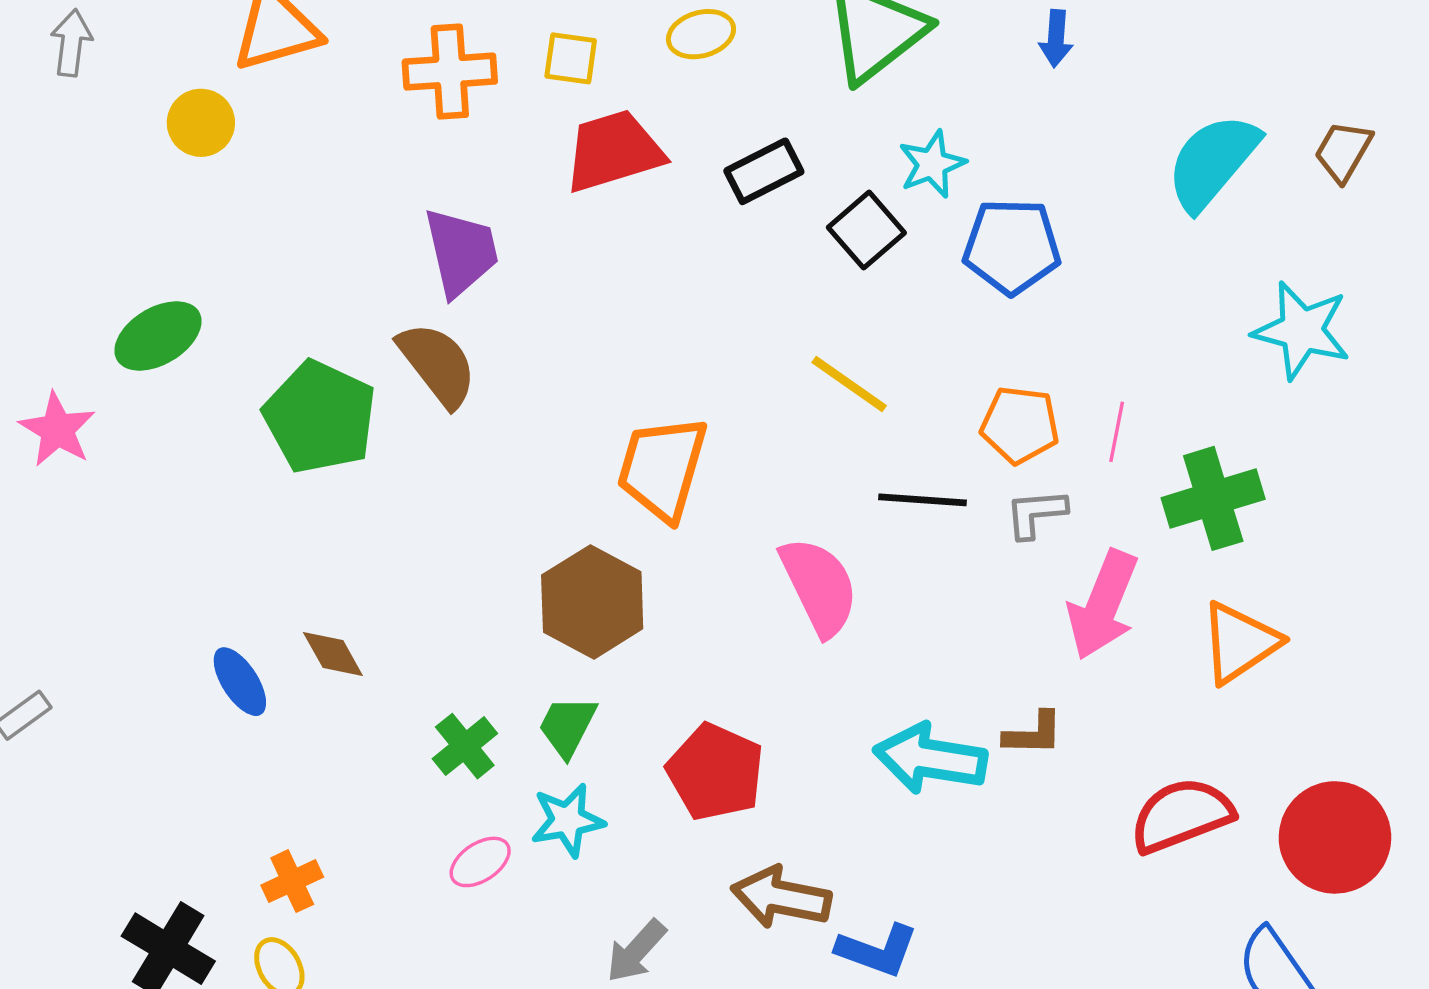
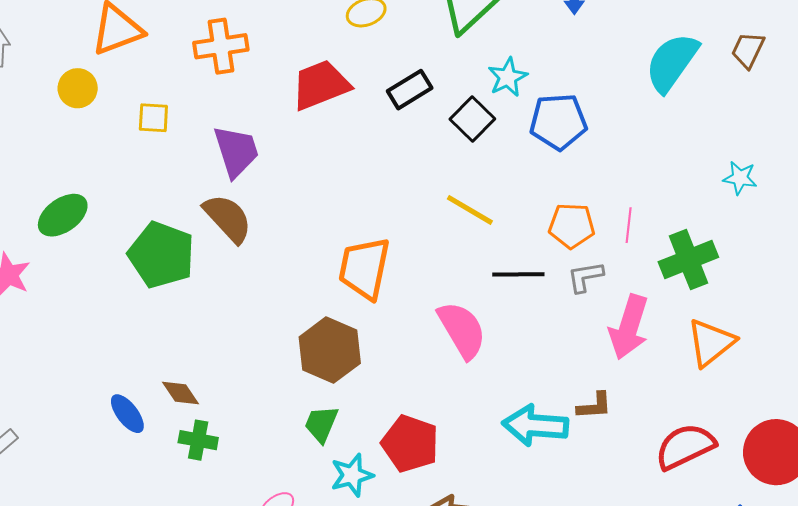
yellow square: (571, 58) -> (153, 118), moved
cyan star: (1302, 330) -> (740, 178), moved, size x0.6
green cross: (465, 746) -> (198, 440), moved, turned -36
cyan star: (568, 820) -> (352, 475), moved

